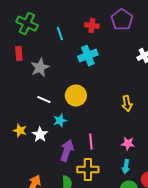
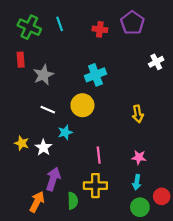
cyan line: (60, 34) -> (60, 24), moved
cyan cross: (88, 56) -> (95, 75), moved
purple arrow: (67, 151) -> (53, 179), moved

